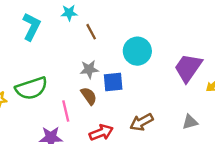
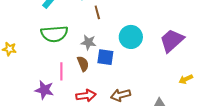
purple trapezoid: (188, 68) -> (172, 40), moved
green semicircle: (31, 88) -> (54, 34), moved

